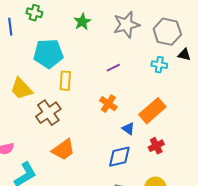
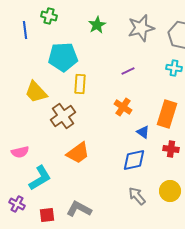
orange rectangle: (152, 111) -> (167, 114), turned -32
red cross: (156, 146) -> (171, 149), turned 35

